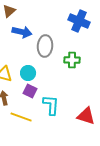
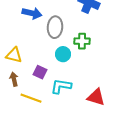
cyan circle: (28, 73) -> (63, 54), moved
cyan L-shape: (51, 105) -> (61, 86), turned -85

